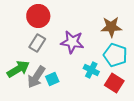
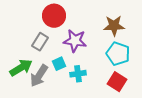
red circle: (38, 16) -> (54, 16), moved
cyan cross: (91, 70) -> (78, 74), moved, turned -35
cyan square: (52, 79) -> (59, 64), moved

